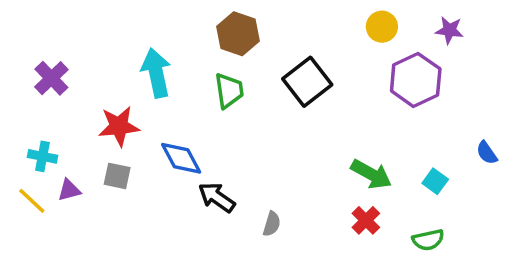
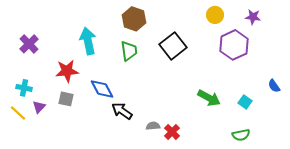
purple triangle: (69, 190) -> (39, 107), turned -32
red cross: (366, 220) -> (172, 132), moved
gray semicircle: (272, 224) -> (153, 126), turned -112

